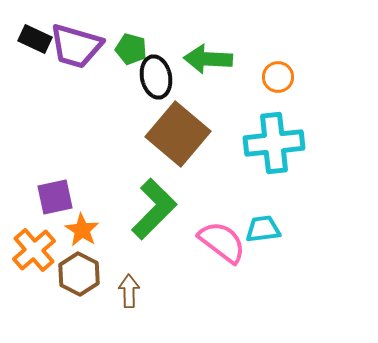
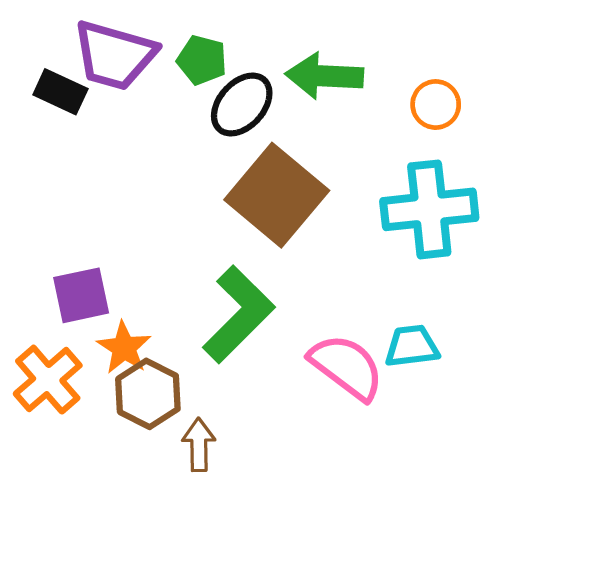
black rectangle: (35, 39) -> (60, 92), moved
black ellipse: (156, 77) -> (242, 105), turned 54
brown hexagon: (79, 274) -> (148, 394), moved

